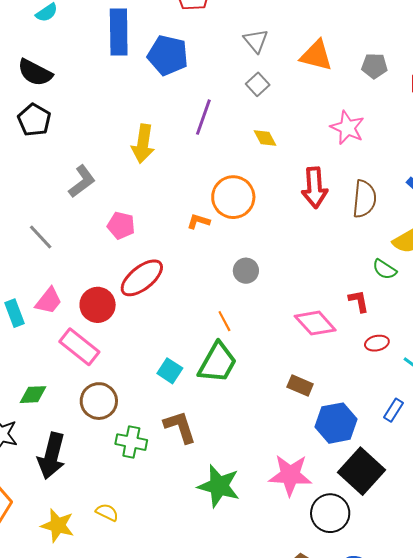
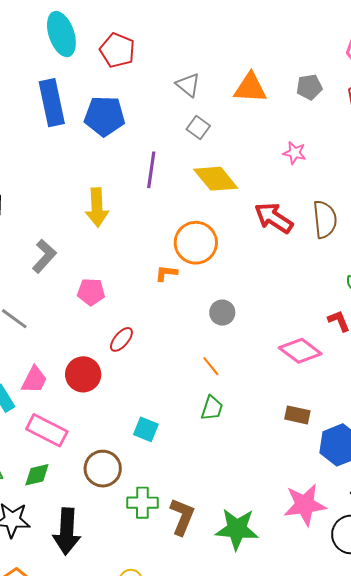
pink star: (347, 128) -> (295, 153), size x0.7
yellow diamond: (265, 138) -> (216, 179), size x1.8
red arrow: (314, 188) -> (274, 218), turned 138
red ellipse: (142, 278) -> (121, 339), size x0.6
pink rectangle: (79, 347) -> (47, 430), moved
green trapezoid: (218, 363) -> (212, 408), size x0.6
cyan square: (170, 371) -> (146, 429), moved
brown L-shape: (180, 427) -> (182, 517), moved, turned 51

